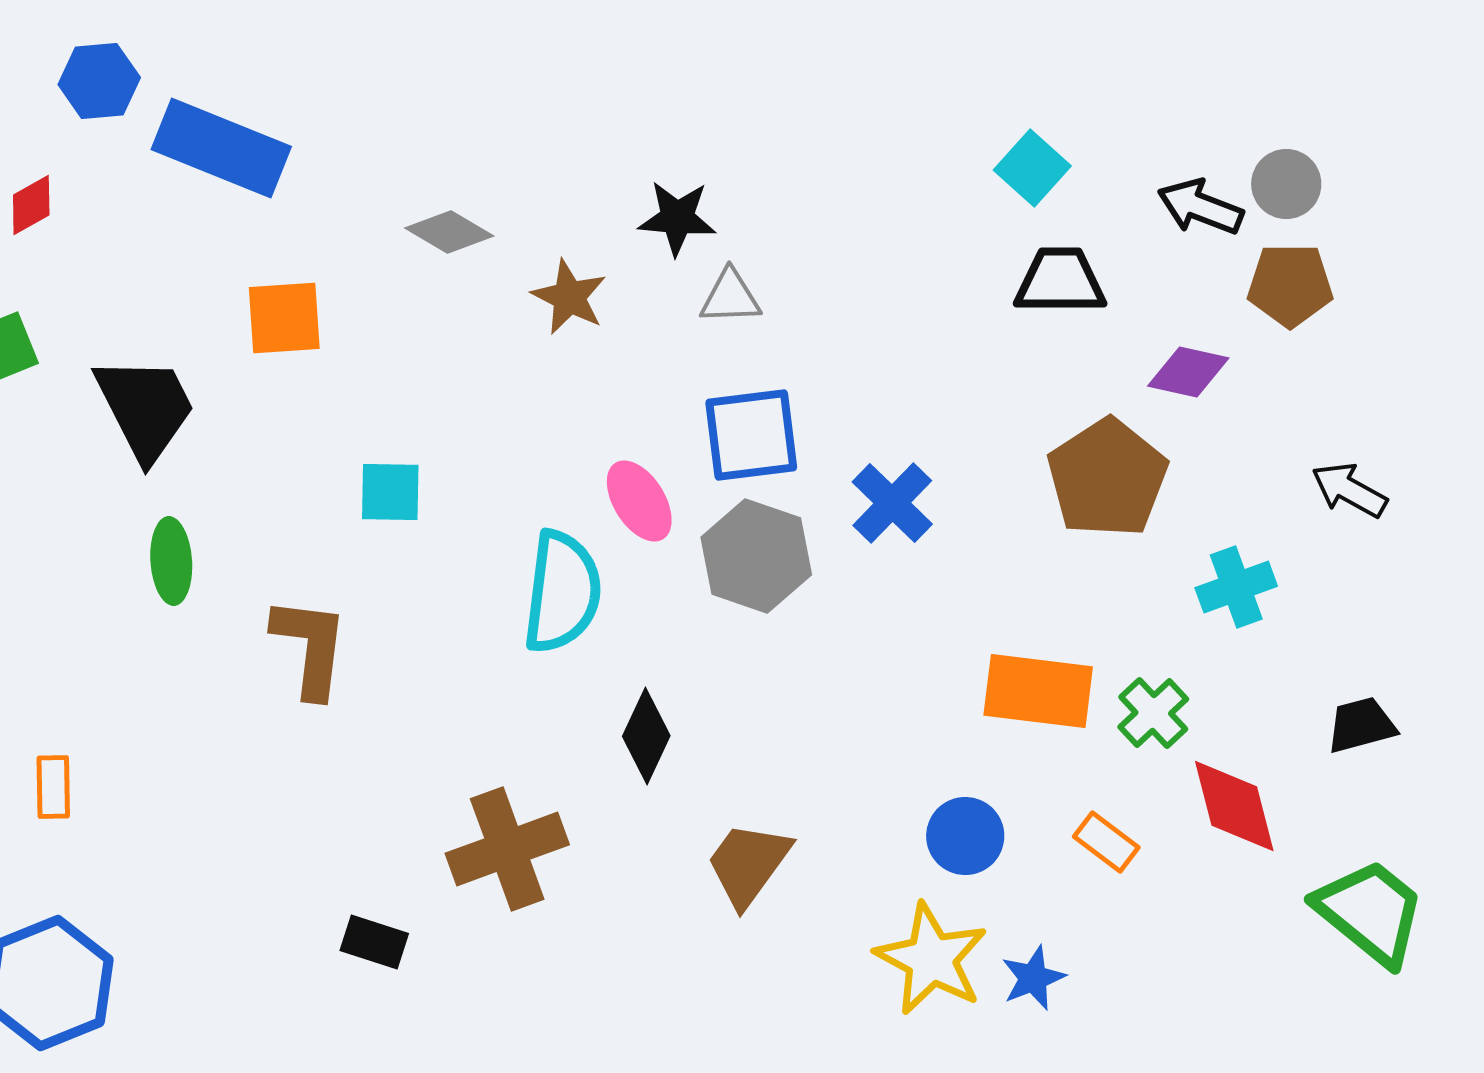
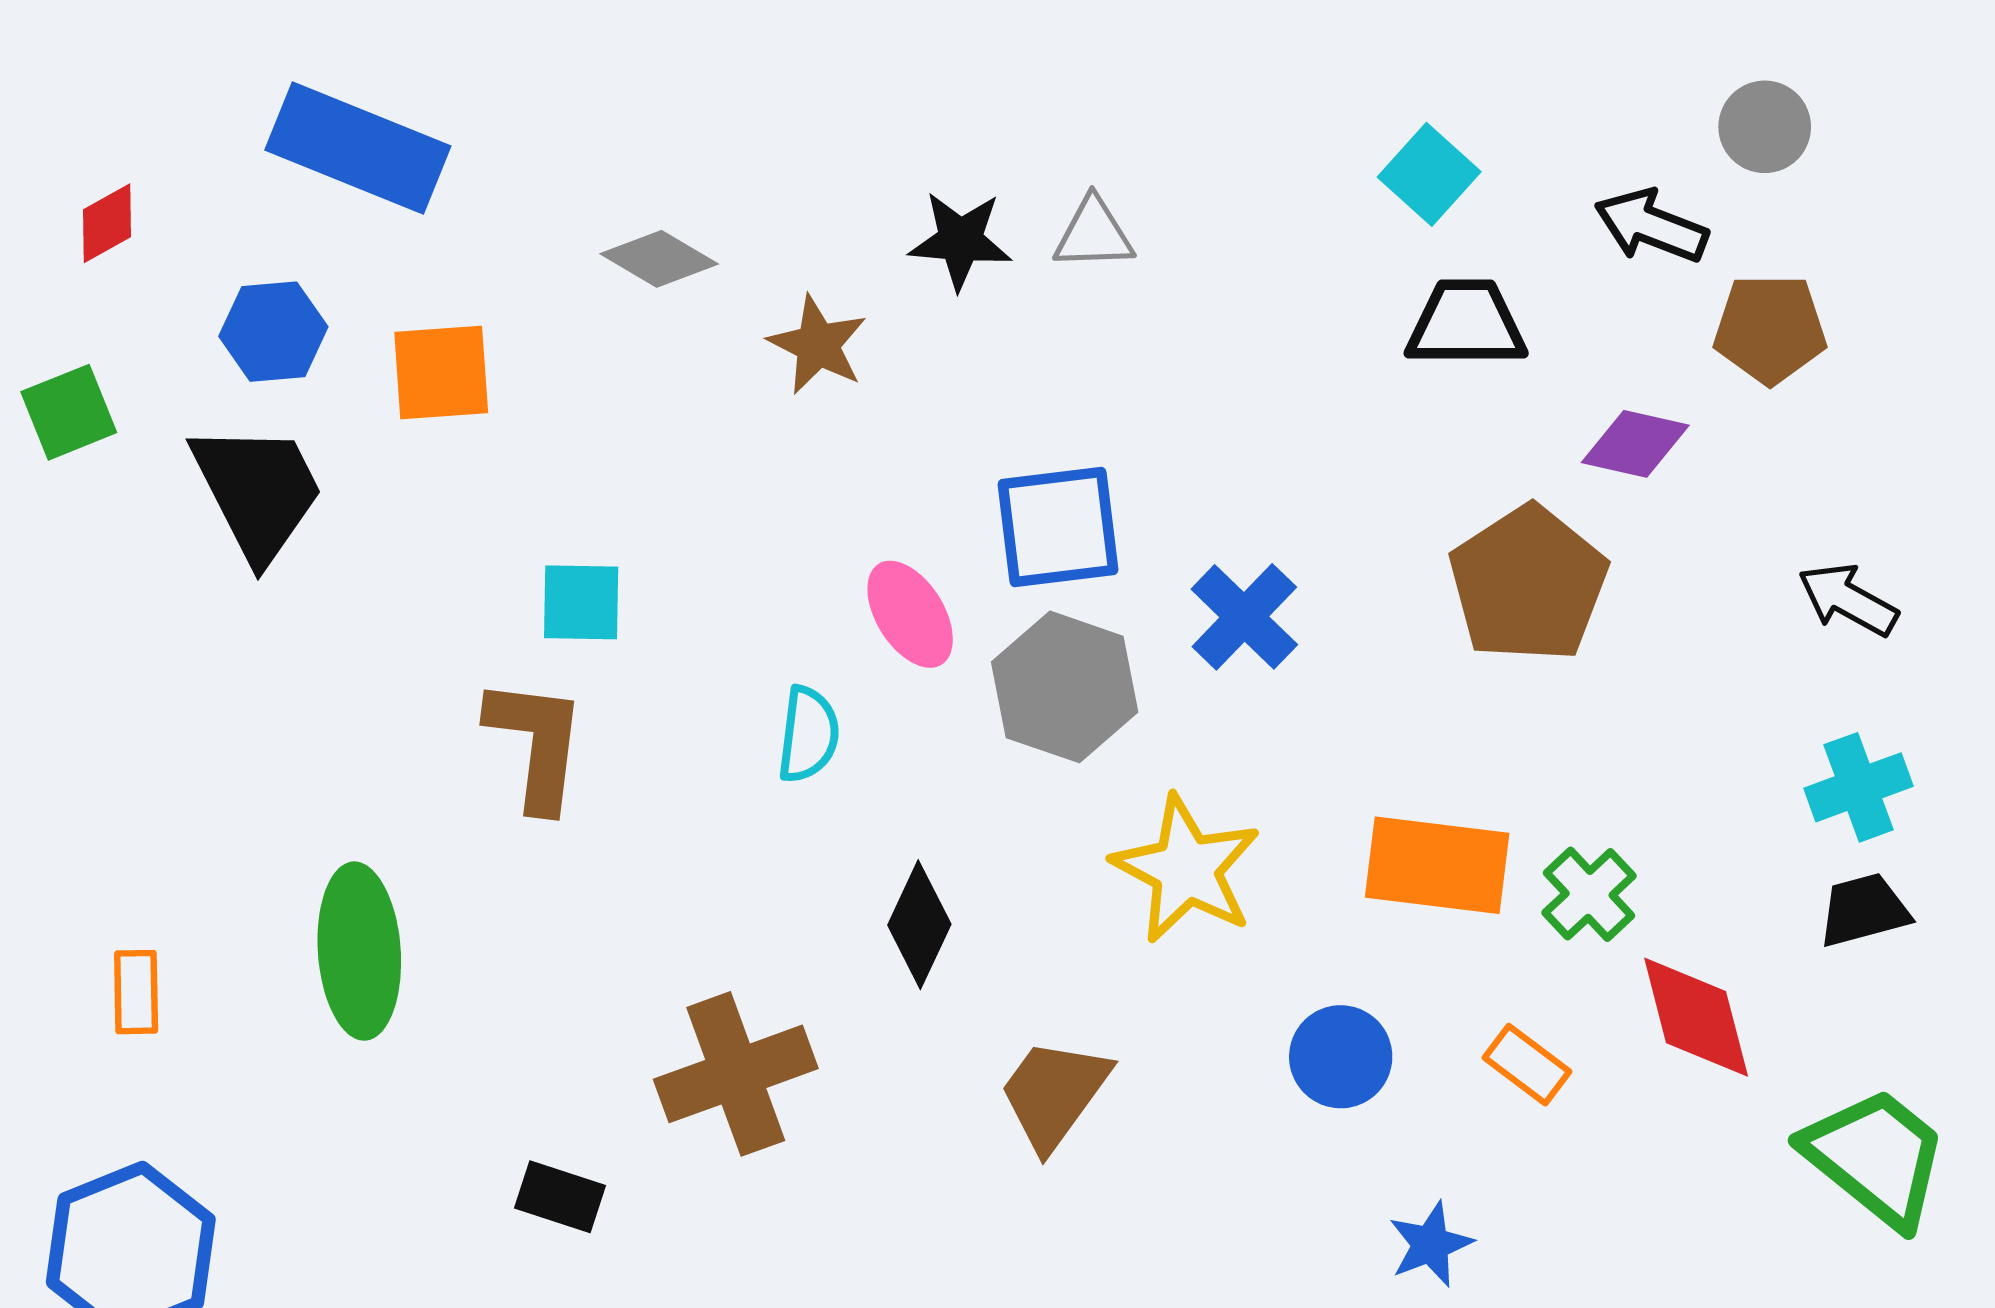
blue hexagon: (99, 81) -> (273, 332), moved
gray circle: (1286, 184) -> (1765, 127), moved
gray triangle: (730, 297) -> (1094, 234), moved
green ellipse: (171, 561) -> (359, 951), moved, size x1.5
cyan cross: (1236, 587) -> (1859, 787), moved
cyan semicircle: (562, 592) -> (808, 734), size x0.6
brown L-shape: (310, 647) -> (536, 744), moved
yellow star: (931, 959) -> (1186, 869), moved

